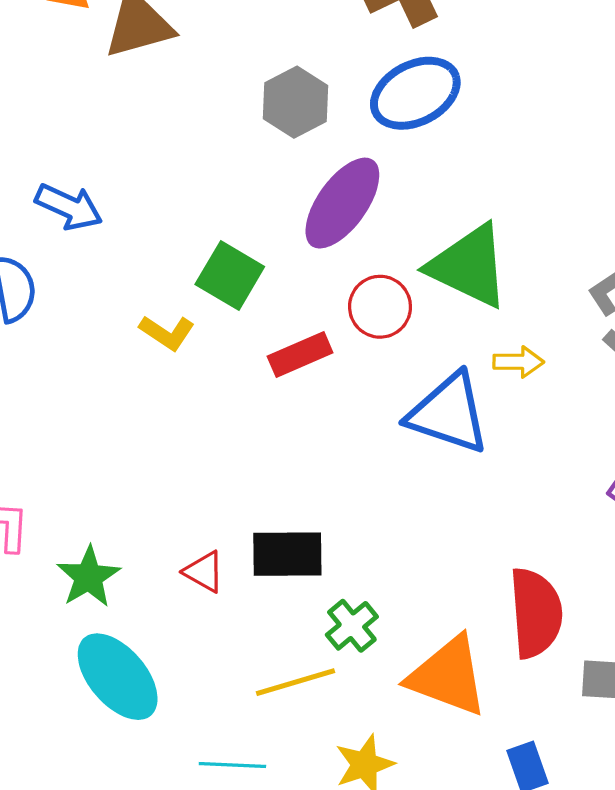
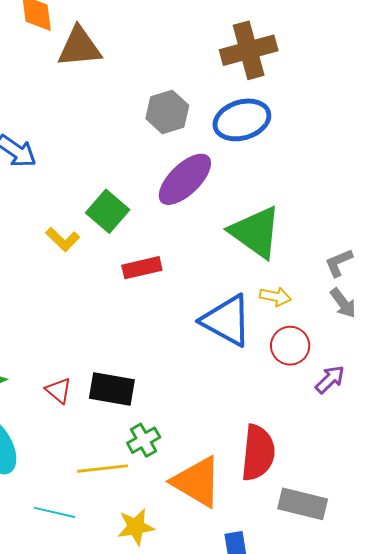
red circle: (380, 307) -> (290, 346), moved

